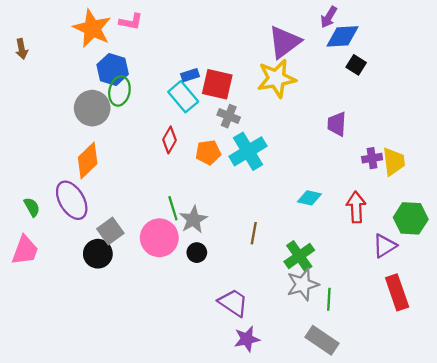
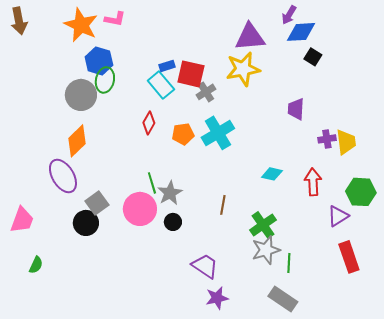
purple triangle: (284, 42) -> (250, 37), turned 32
brown arrow: (22, 49) -> (19, 21), moved, size x1.5
gray cross: (229, 116) -> (206, 92), moved, turned 36
green semicircle: (32, 207) -> (36, 265), moved, turned 54

